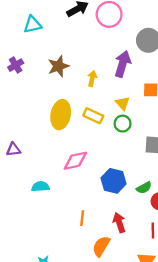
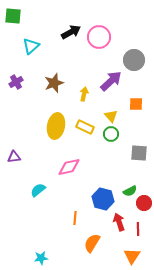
cyan triangle: (33, 25) -> (31, 46), turned -30
purple arrow: (123, 64) -> (111, 81), turned 30
blue hexagon: (114, 181) -> (103, 199), moved
cyan semicircle: (40, 187) -> (38, 190), turned -35
red arrow: (119, 223) -> (119, 222), moved

